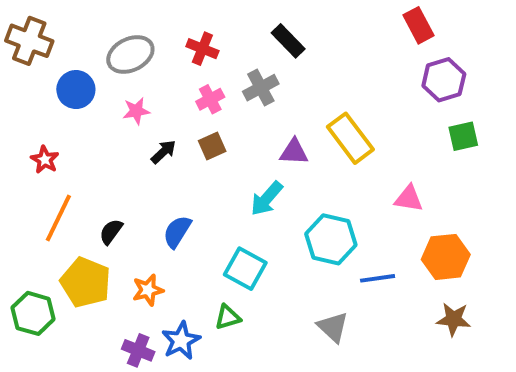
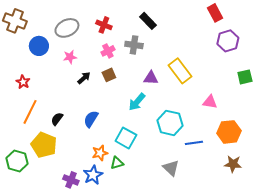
gray cross: (261, 88) -> (134, 45), turned 36
green square: (463, 136) -> (245, 77), moved
orange star: (148, 290) -> (100, 153), moved

